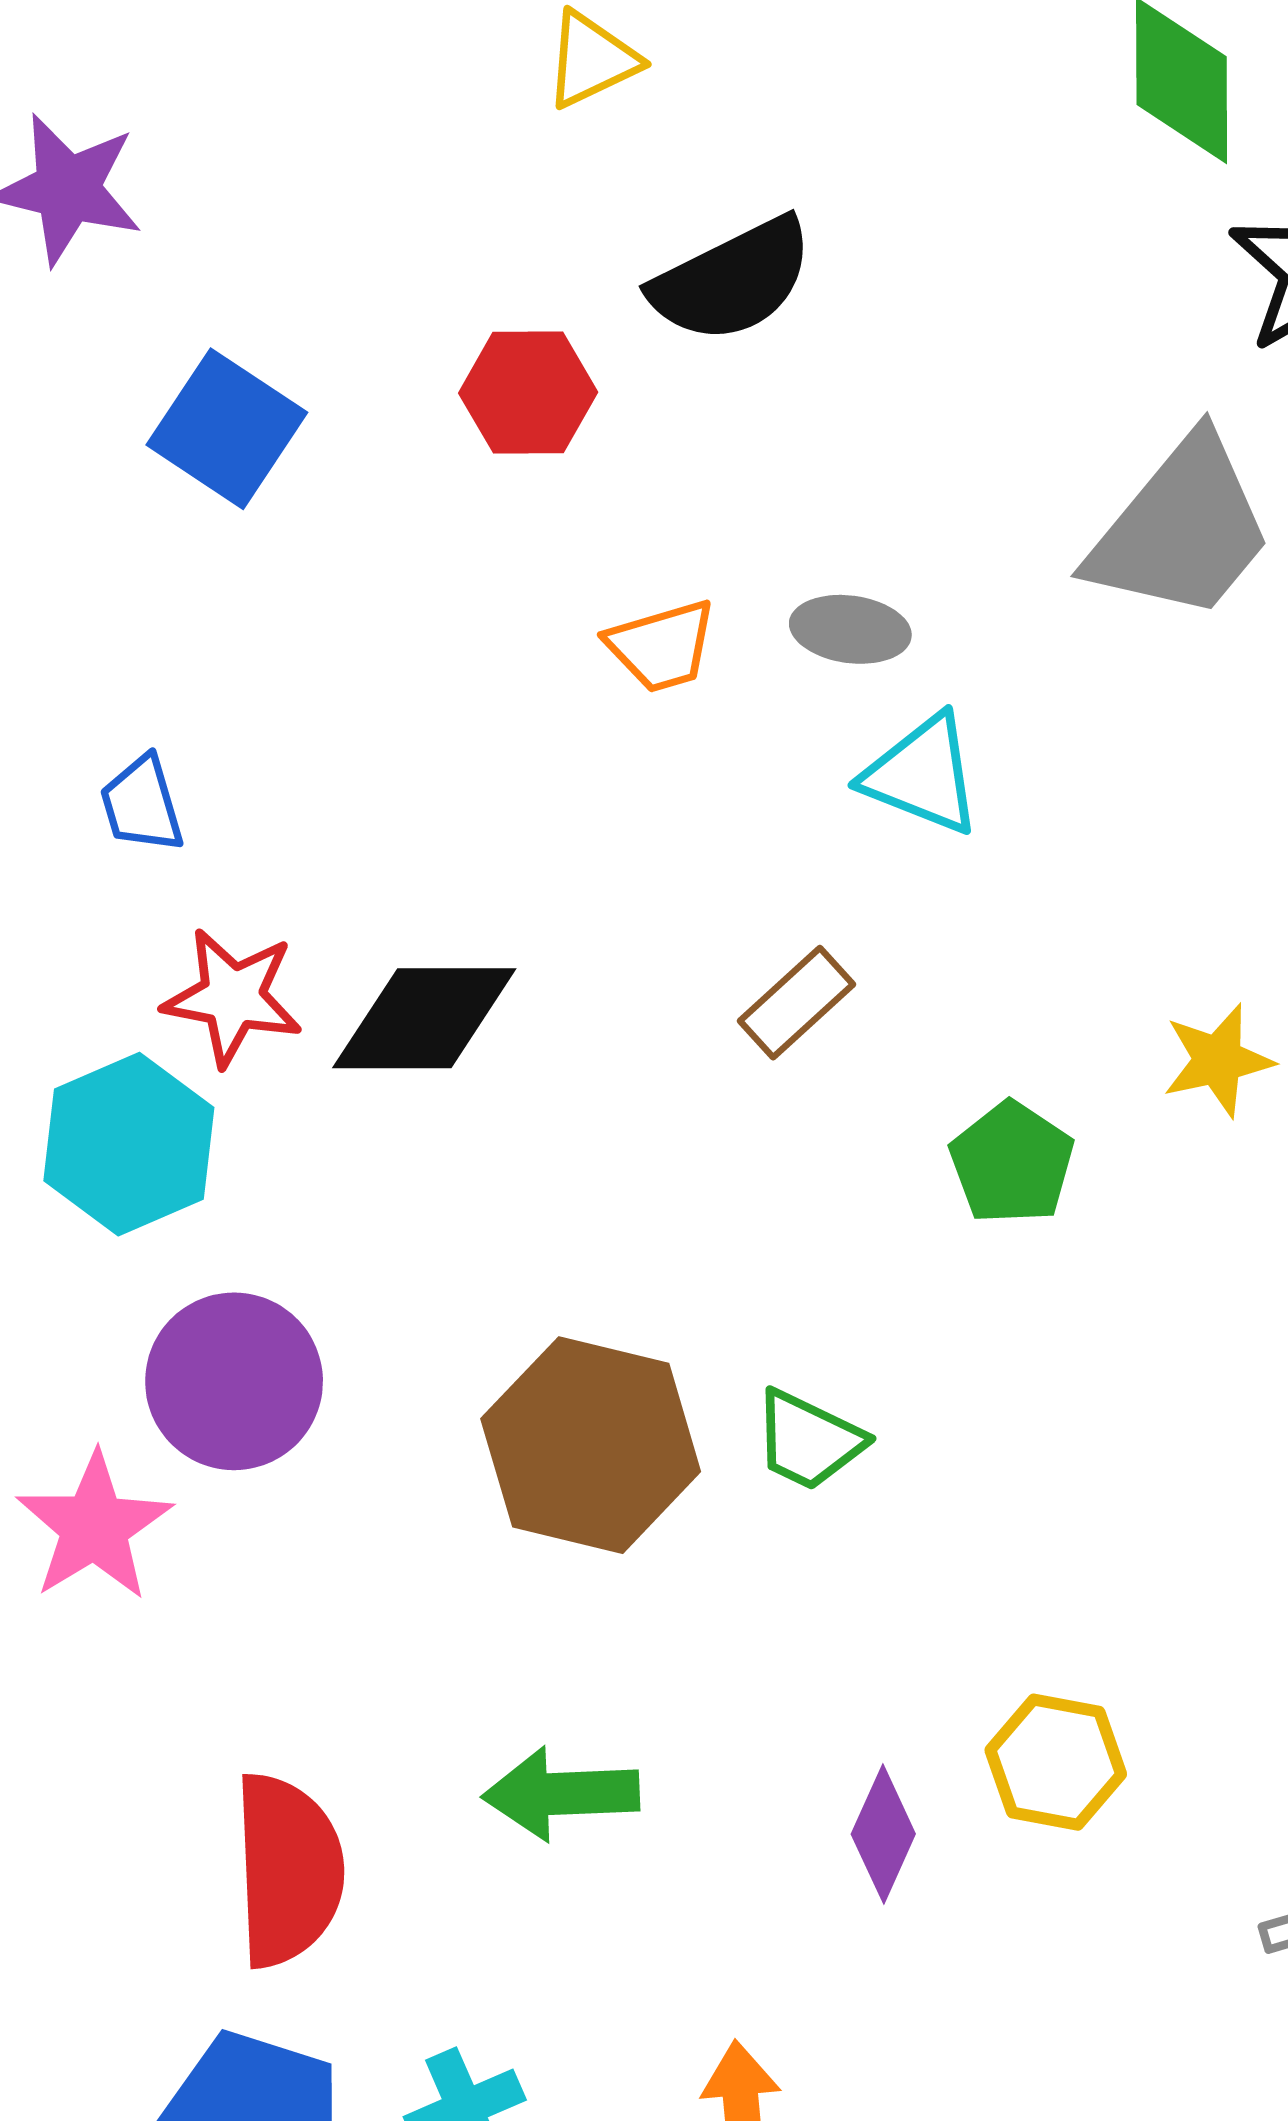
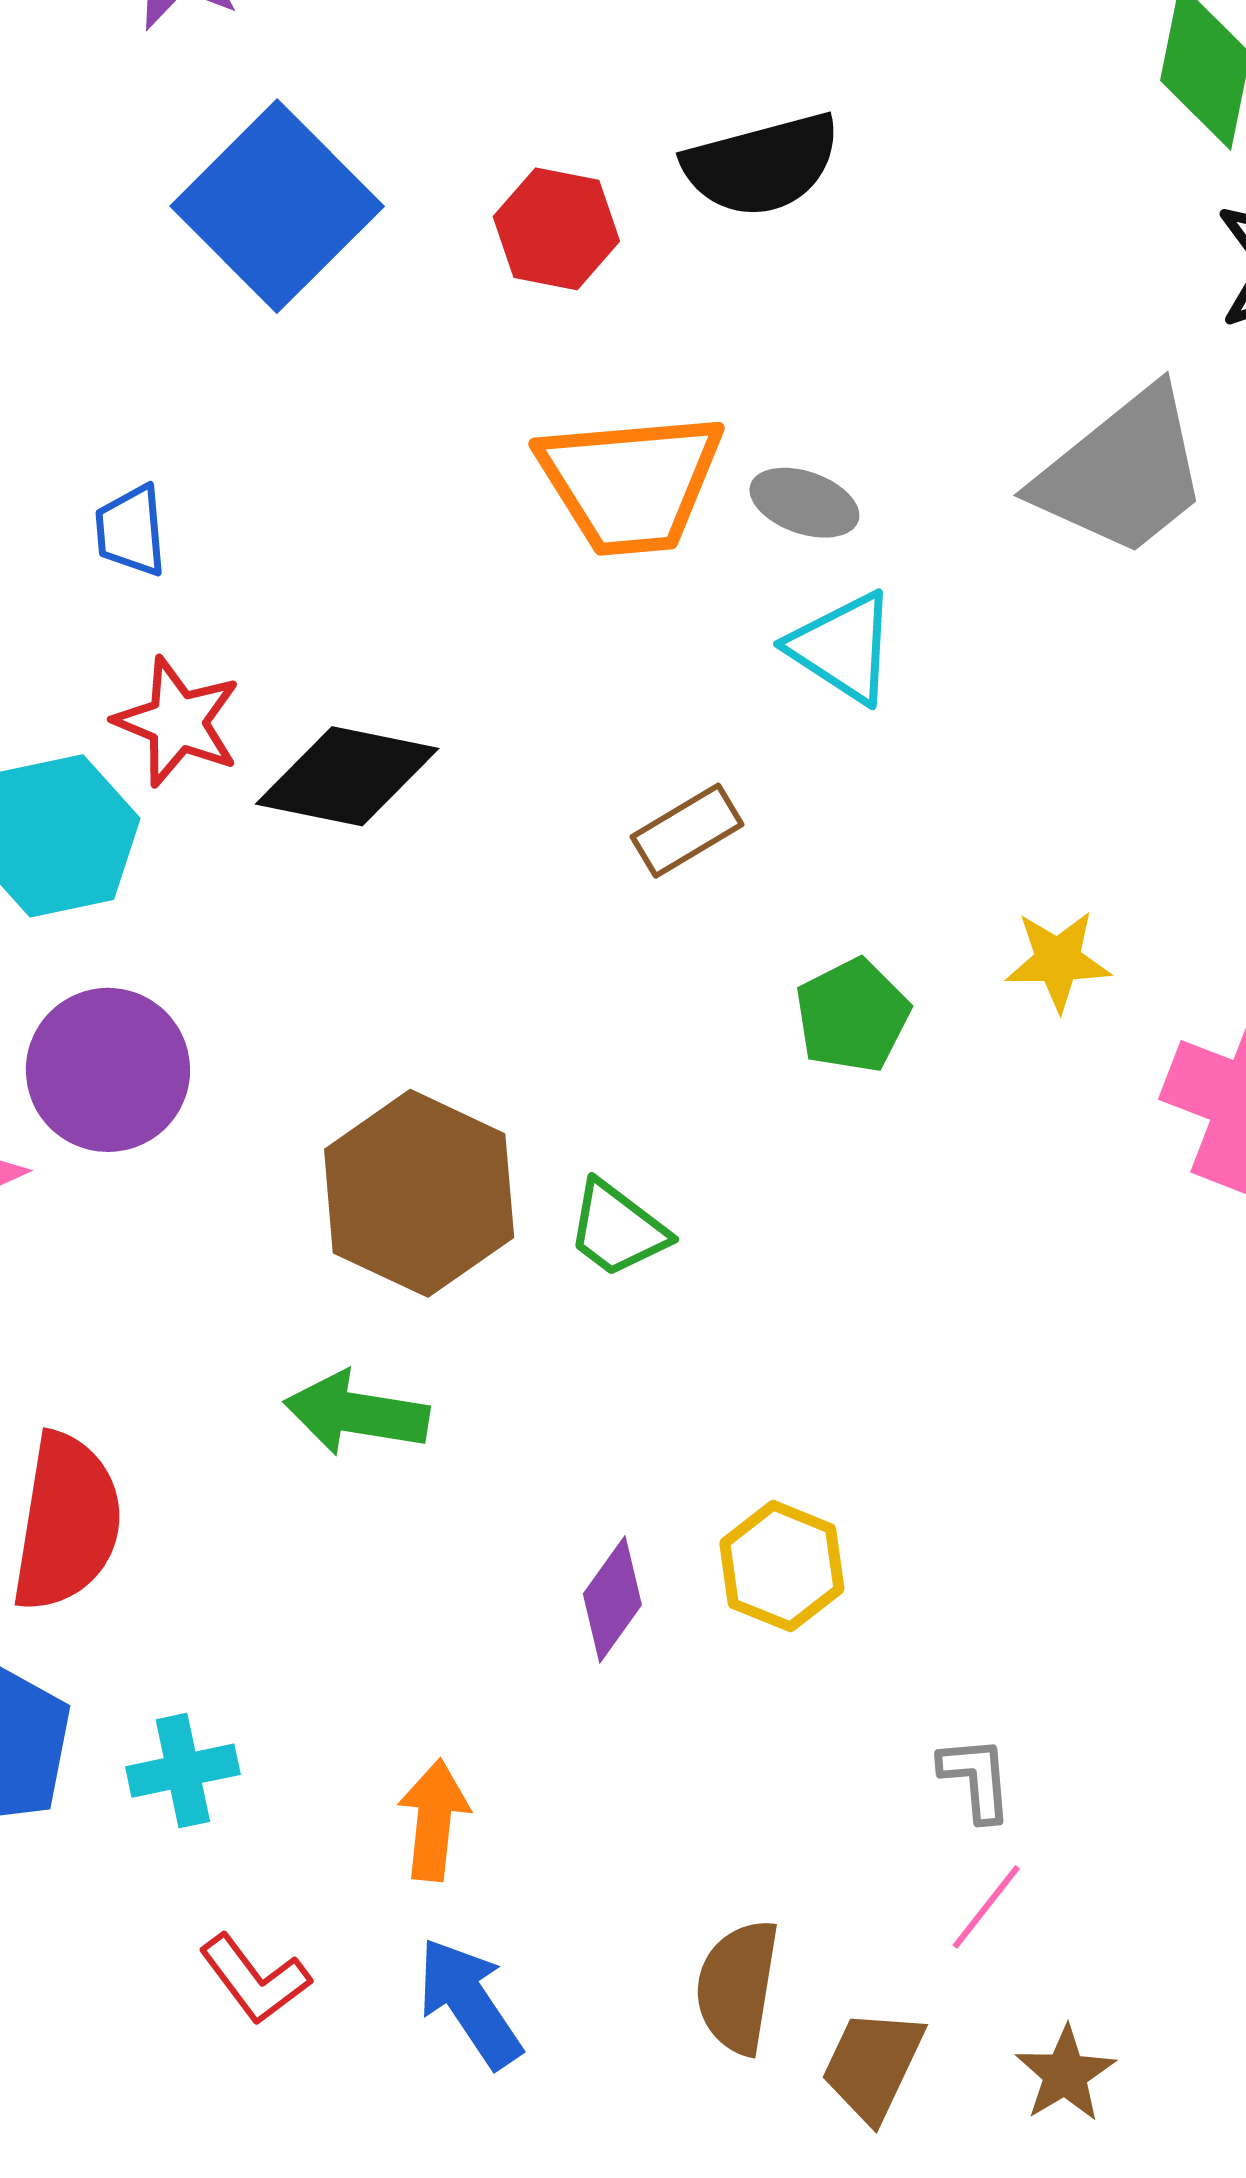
blue square: (227, 429) -> (277, 206), size x1.4
orange trapezoid: (662, 646) -> (631, 483), size x1.8
green arrow: (561, 1794) -> (356, 1413), moved

